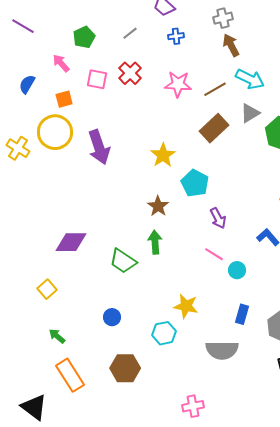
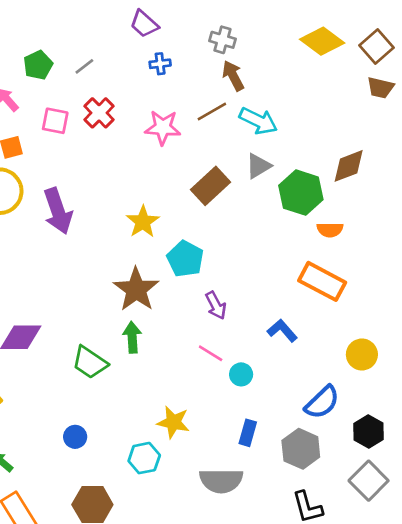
gray cross: (223, 18) -> (222, 40), turned 30
gray line: (130, 33) -> (84, 66), moved
brown line: (215, 89) -> (212, 112), moved
brown star: (158, 206) -> (136, 289), size x1.6

